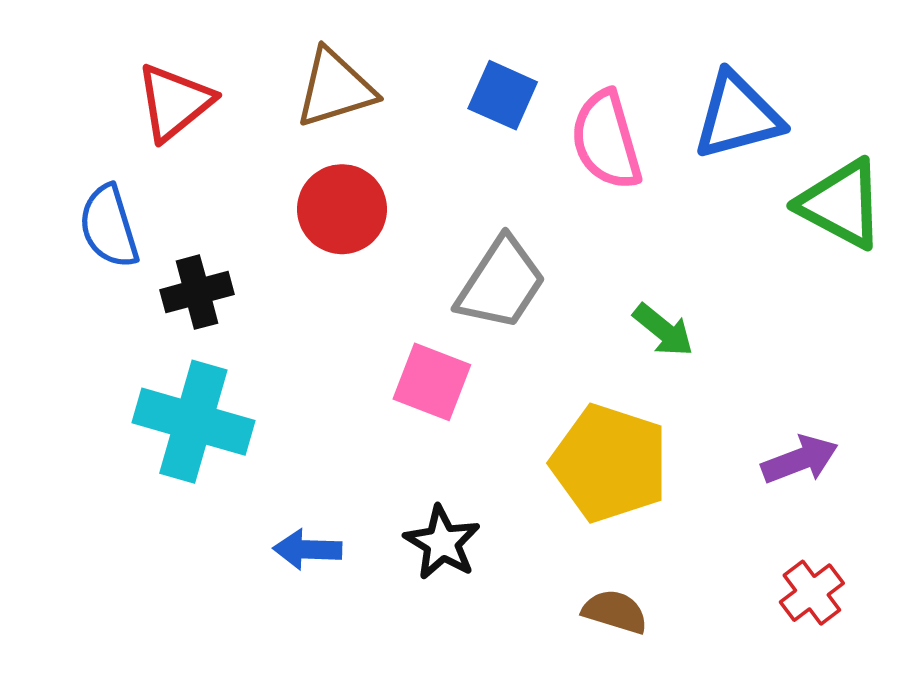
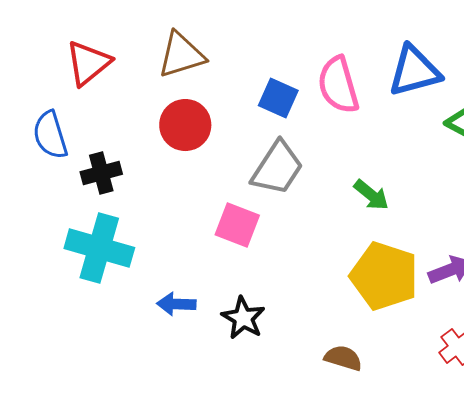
blue square: (503, 95) -> (278, 98), moved
yellow pentagon: (610, 463) -> (384, 276), moved
blue arrow: (307, 549) -> (176, 304), moved

